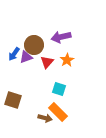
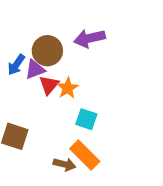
orange star: (67, 60) -> (68, 88), moved
red triangle: (47, 62) -> (49, 85), moved

